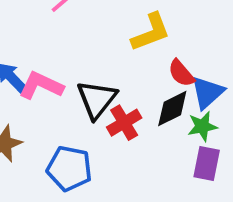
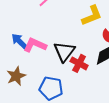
red cross: (124, 123) -> (79, 63), turned -30

